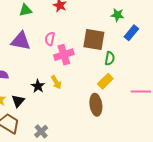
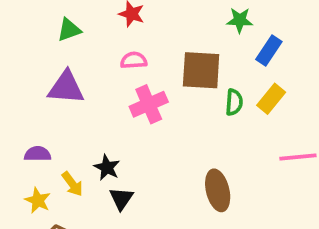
pink semicircle: (50, 39) -> (134, 60), moved, turned 80
yellow rectangle: (105, 81) -> (271, 99), moved
yellow arrow: (56, 82) -> (72, 184), moved
black triangle: (18, 101) -> (121, 198), moved

